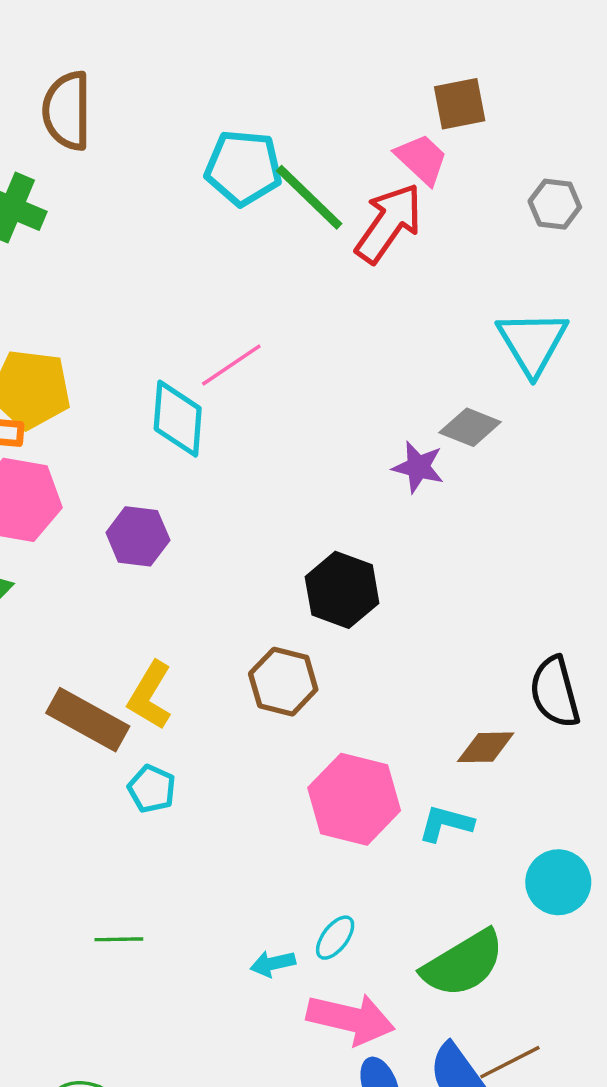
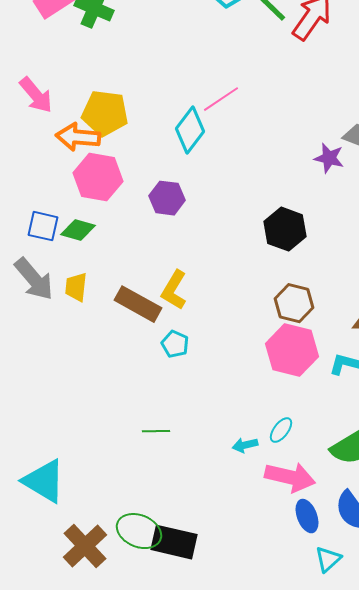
cyan diamond: (178, 419) -> (190, 130), turned 33
brown hexagon: (283, 682) -> (294, 303), moved

